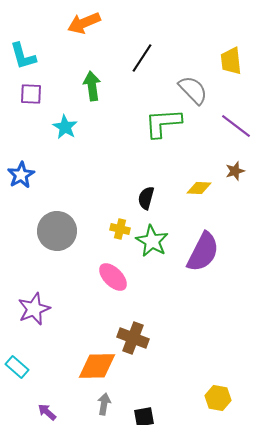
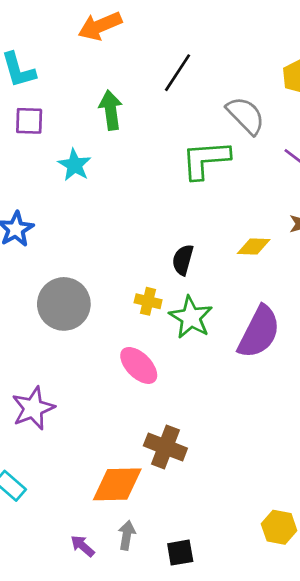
purple arrow: (47, 412) -> (83, 546), moved

